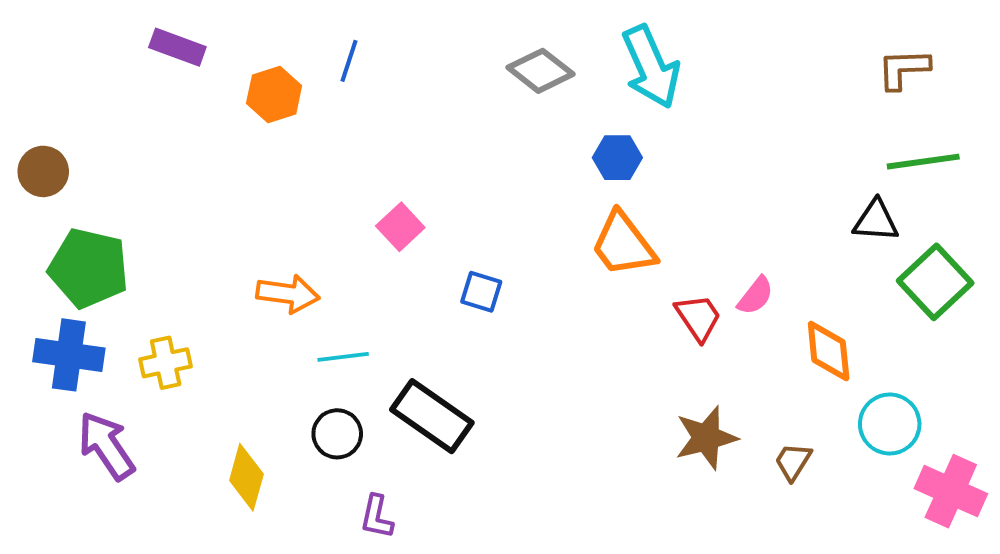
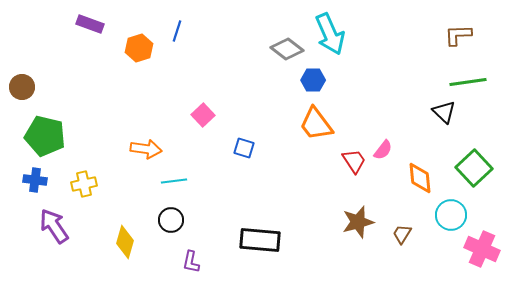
gray diamond: (540, 71) -> (287, 49), moved
black triangle: (876, 221) -> (444, 112), turned 40
green square: (935, 282) -> (474, 168), moved
blue cross: (69, 355) -> (35, 180), size x0.7
black rectangle: (432, 416) -> (260, 240), moved, turned -30

